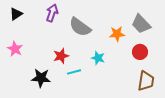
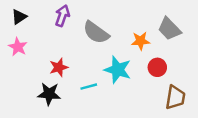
pink star: (15, 49) -> (18, 47), moved
red circle: (140, 52) -> (157, 67), moved
red star: (61, 56) -> (59, 67), moved
cyan star: (98, 58) -> (118, 70), size x1.6

